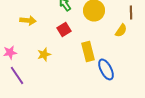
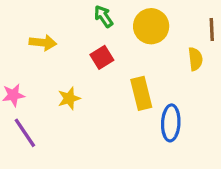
yellow semicircle: (121, 30) -> (195, 59), turned -40
blue ellipse: (106, 69) -> (171, 123), turned 30

